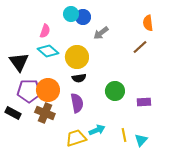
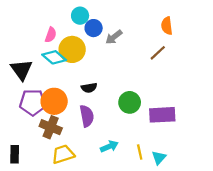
blue circle: (83, 17) -> (94, 28), moved
yellow circle: (77, 57) -> (72, 49), moved
purple rectangle: (144, 102) -> (162, 115), size x1.6
black rectangle: (13, 113) -> (15, 154), moved, turned 63
yellow trapezoid: (76, 138) -> (63, 154), moved

